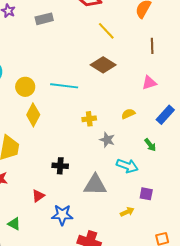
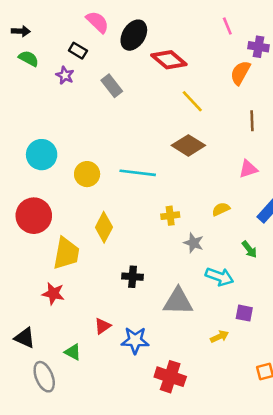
gray rectangle: (44, 19) -> (112, 86), turned 66
yellow diamond: (33, 115) -> (104, 227), moved
red triangle: (38, 196) -> (103, 326), moved

